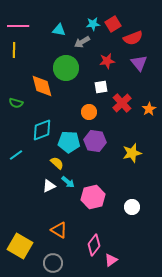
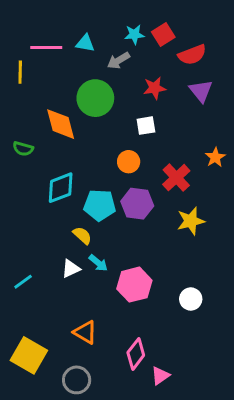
pink line: (18, 26) -> (46, 47), moved
red cross: (122, 103) -> (176, 178), moved
cyan line: (16, 155) -> (23, 282), moved

